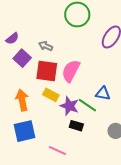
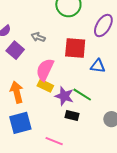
red square: (47, 71) -> (75, 48), moved
pink semicircle: (71, 71) -> (45, 70), moved
blue triangle: (103, 93) -> (98, 66), moved

